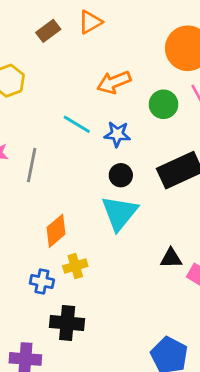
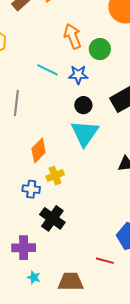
orange arrow: (114, 82) -> (73, 36), turned 95
green circle: (163, 104) -> (100, 49), moved
black cross: (67, 323) -> (52, 218), turned 35

